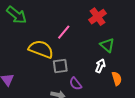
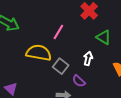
gray square: (60, 66) -> (61, 66), turned -35
white arrow: (100, 66) -> (88, 59), moved

